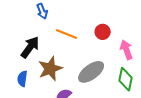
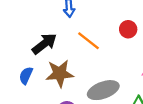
red circle: (103, 32) -> (128, 29), moved

